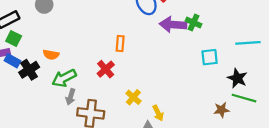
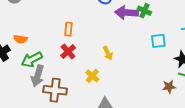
orange rectangle: (120, 44) -> (68, 29), moved
gray arrow: (71, 97) -> (38, 76), size x1.5
yellow arrow: (158, 113) -> (108, 53), moved

